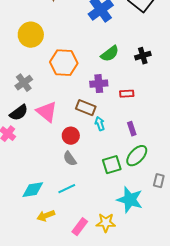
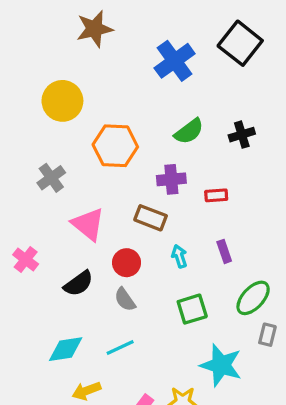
black semicircle: (19, 113) -> (78, 283), moved
cyan arrow: (100, 124) -> (179, 256), moved
green ellipse: (137, 156) -> (253, 298), moved

